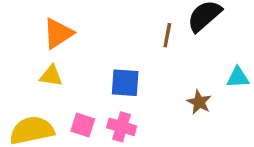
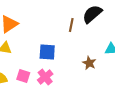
pink cross: (122, 127) -> (45, 77), turned 35

